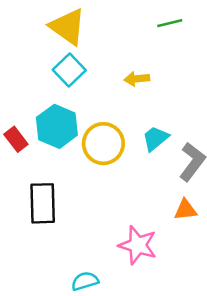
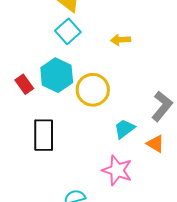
cyan trapezoid: (155, 138) -> (124, 129), moved
orange triangle: (185, 210) -> (155, 144), turned 36

